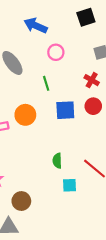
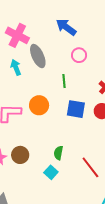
cyan square: (70, 185) -> (51, 172), moved, turned 32
brown circle: (21, 201) -> (20, 155), moved

